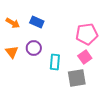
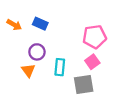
orange triangle: (12, 52) -> (28, 70), moved

